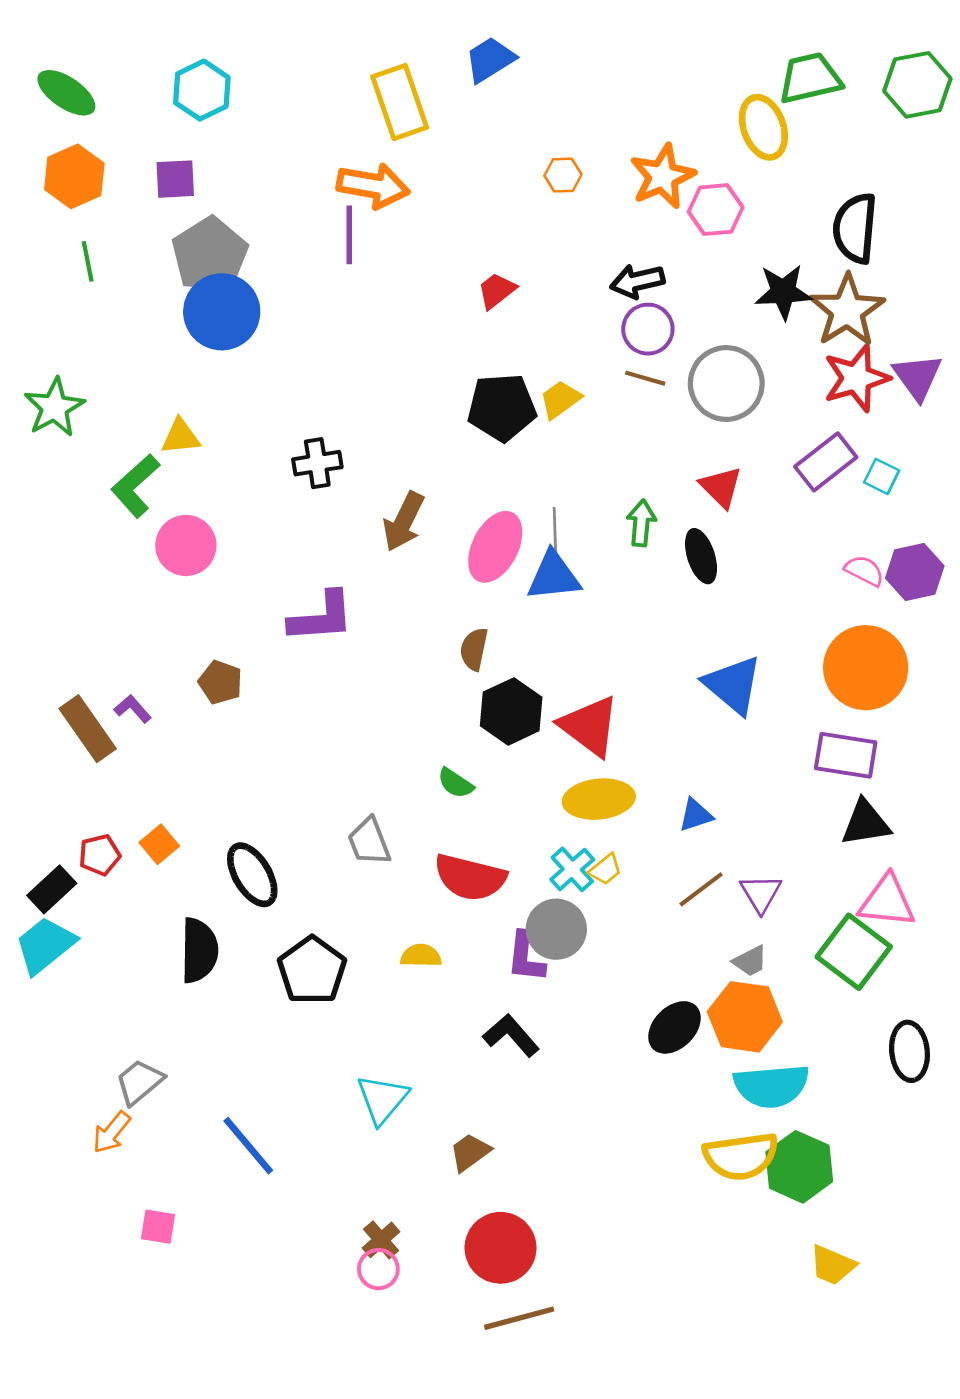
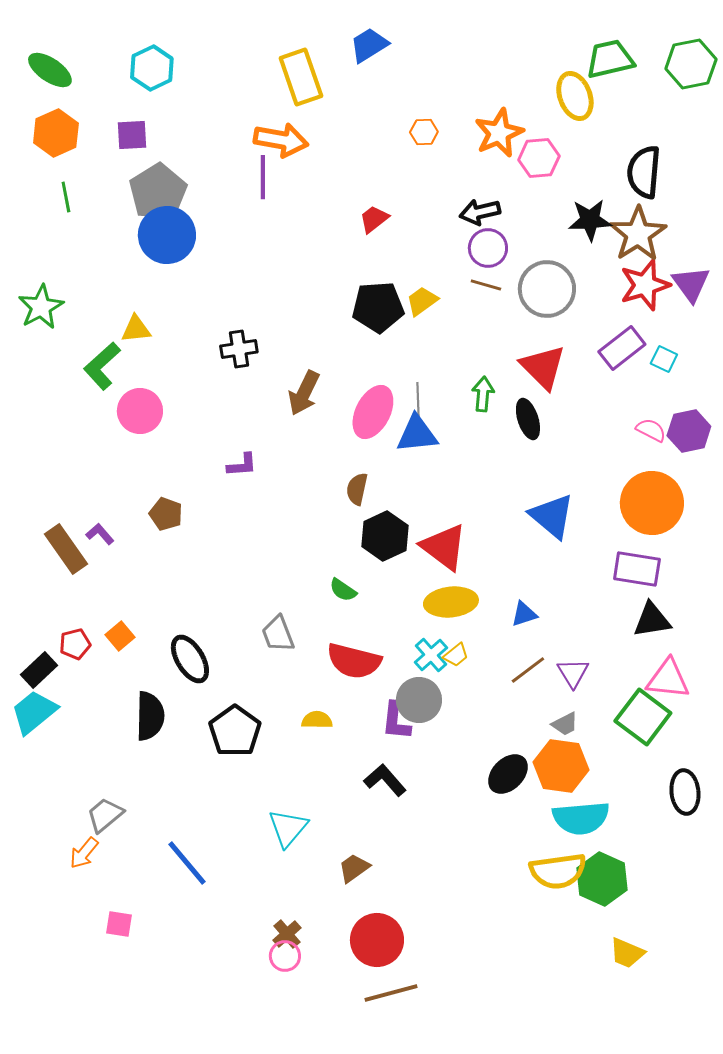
red triangle: (721, 487) -> (543, 367), size x1.4
purple L-shape: (321, 617) -> (242, 465), size x0.6

